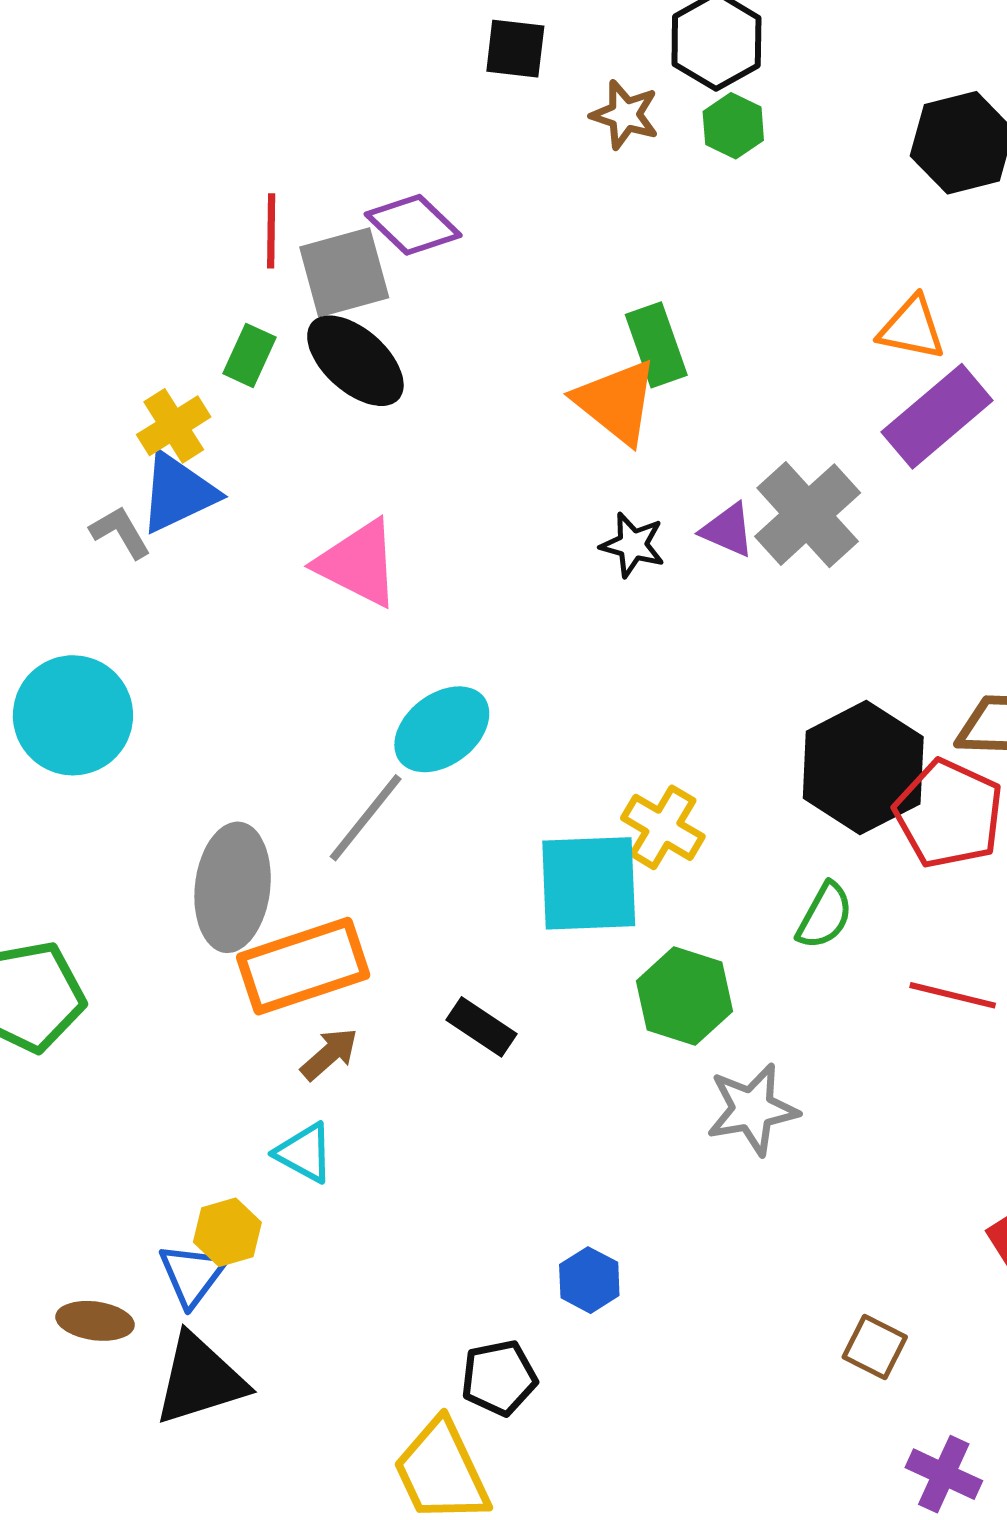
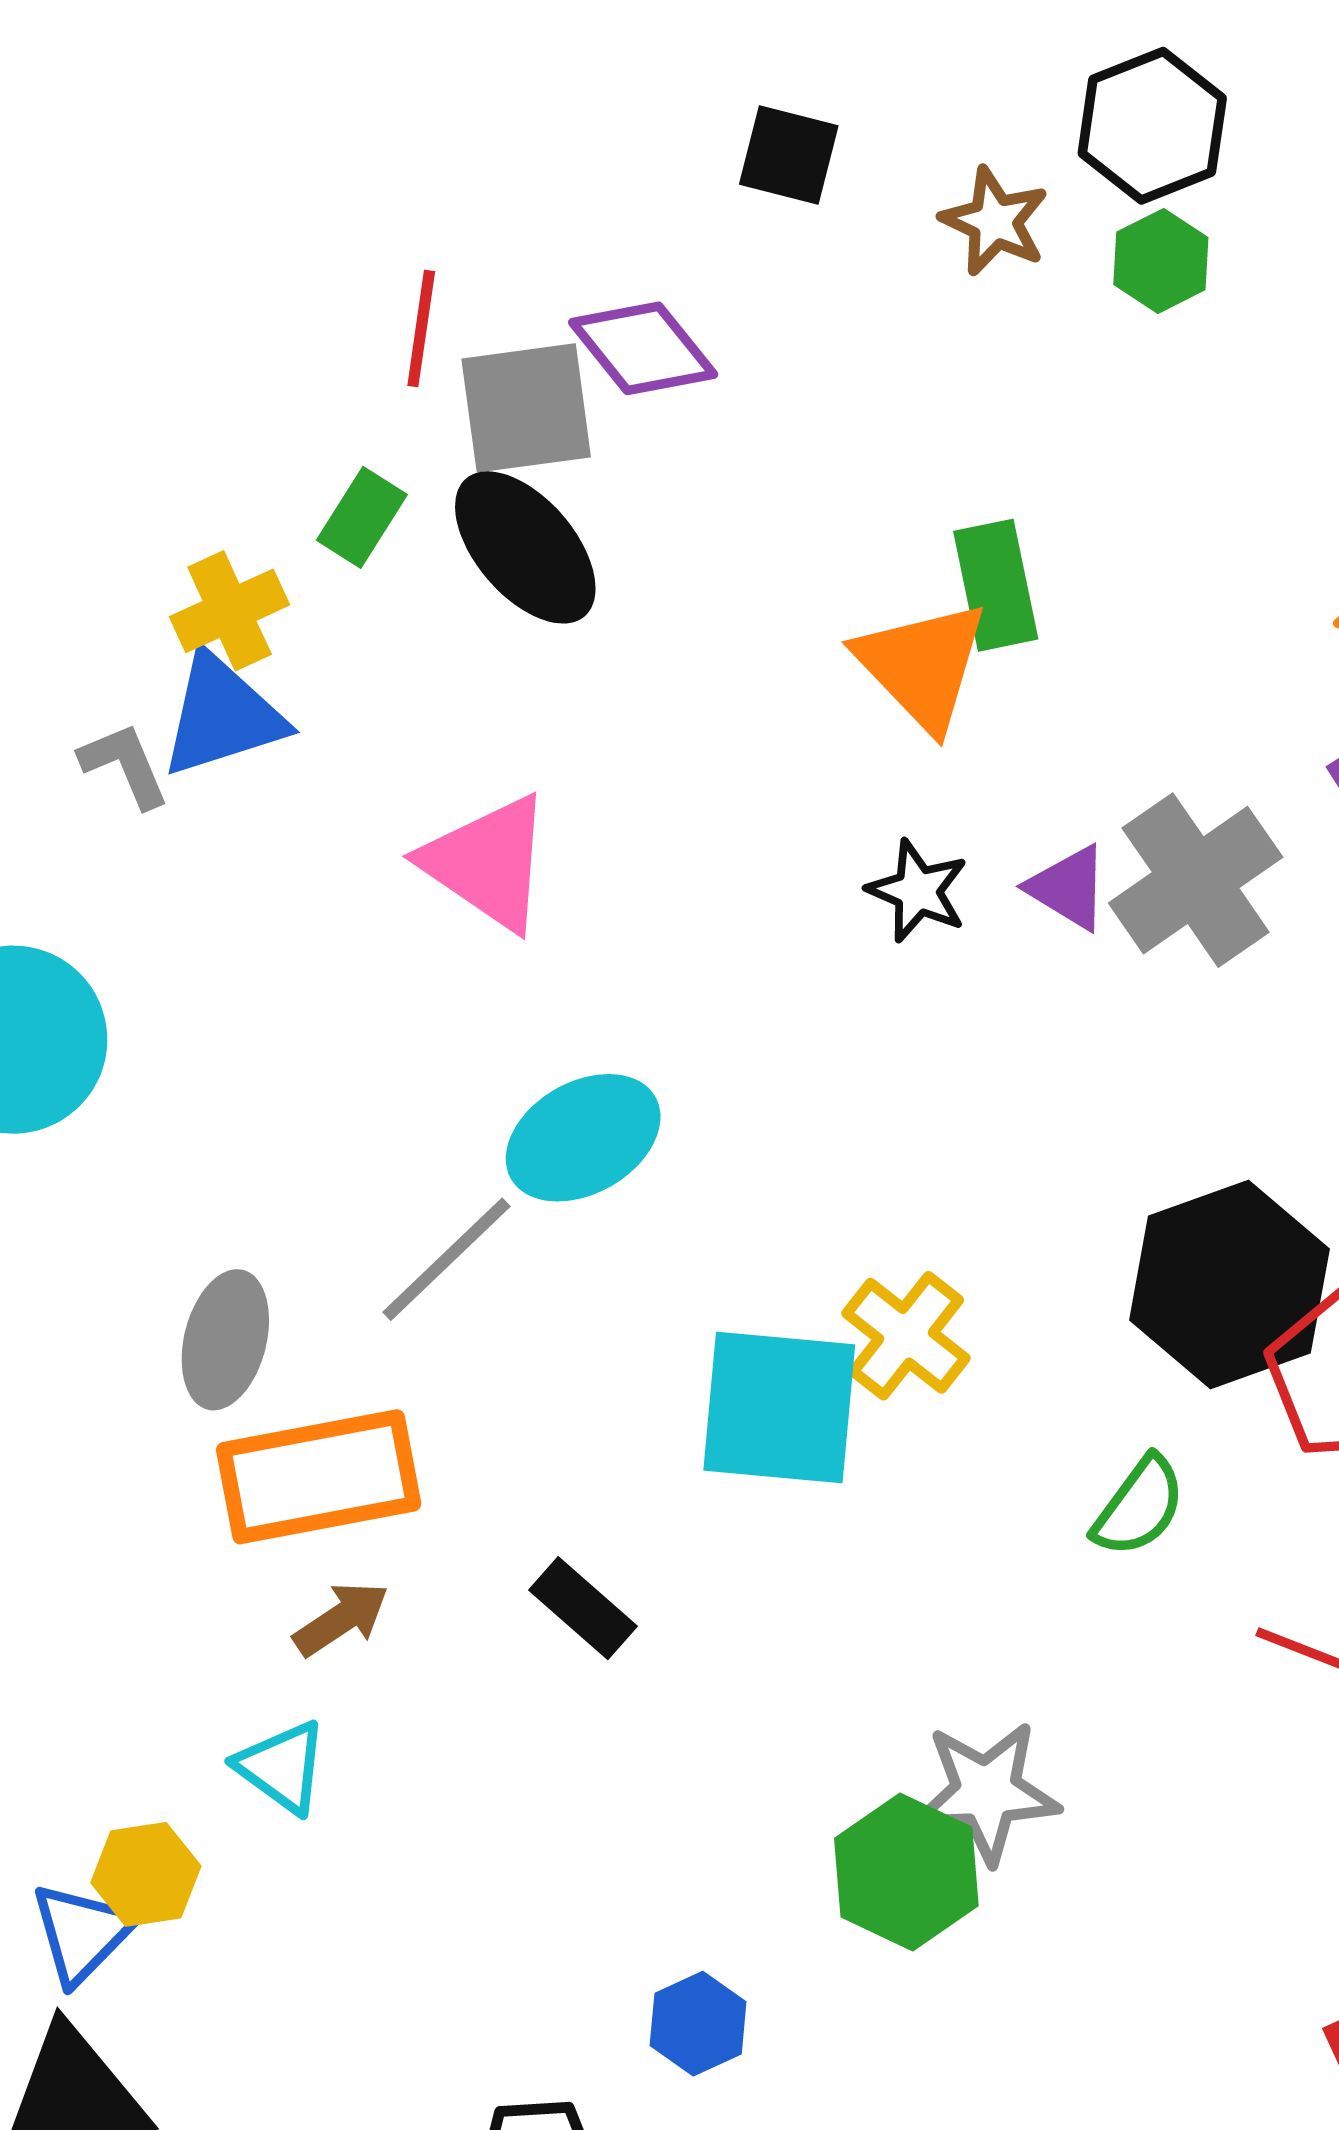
black square: (515, 49) -> (789, 155), moved
gray ellipse: (233, 887) -> (225, 1340), size x0.7
green hexagon: (685, 996) -> (906, 1872), moved

